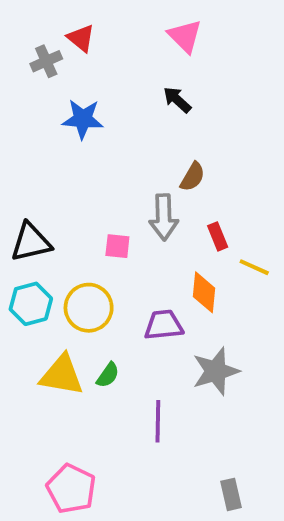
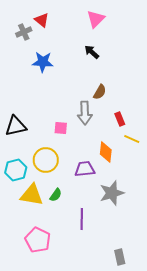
pink triangle: (185, 36) -> (96, 19), turned 30
red rectangle: (218, 236) -> (120, 119), moved
cyan hexagon: (31, 304) -> (16, 170), moved
pink pentagon: (71, 489) -> (38, 240), moved

